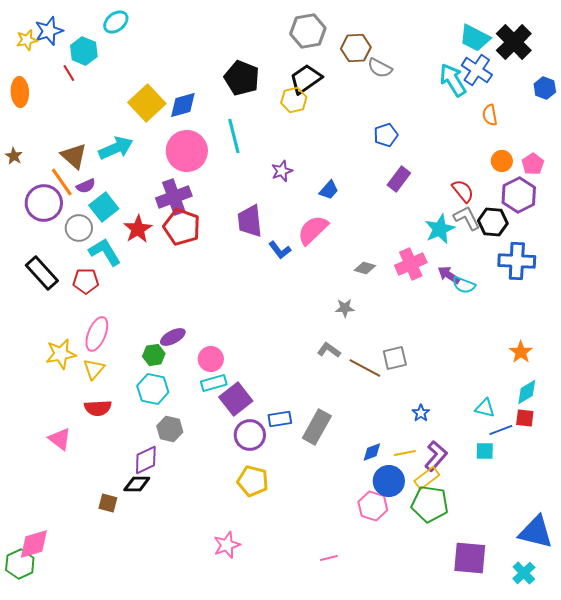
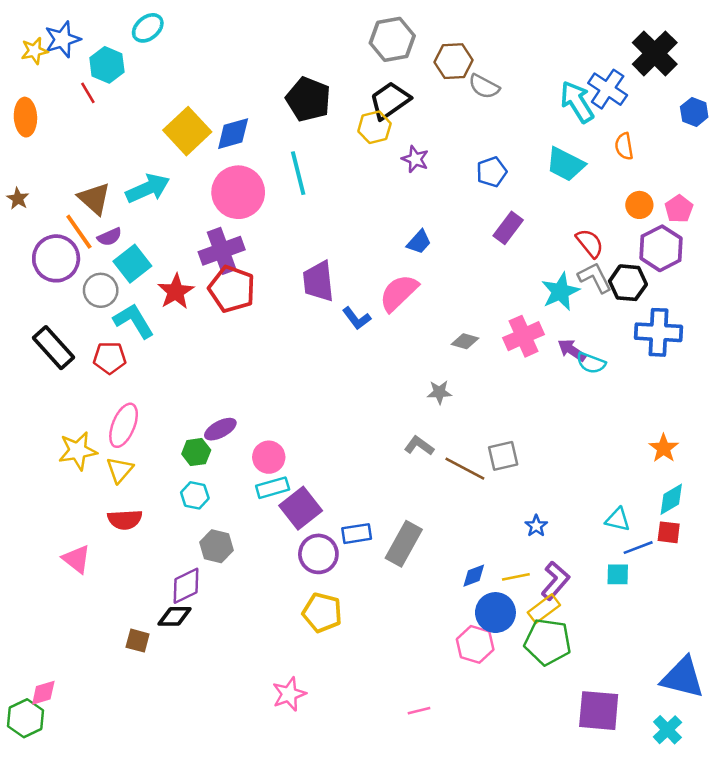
cyan trapezoid: (475, 38) -> (566, 164), moved
purple star: (282, 171) -> (415, 159), moved, turned -30
cyan hexagon: (153, 389) -> (195, 495), size x0.7
pink diamond: (34, 544) -> (43, 693), size x0.7

